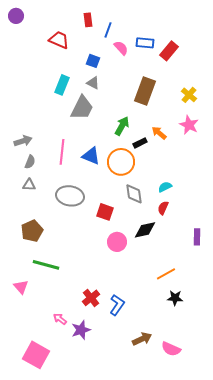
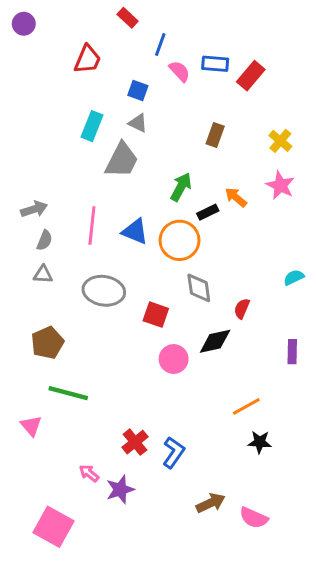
red rectangle: (88, 20) -> (128, 18), moved, turned -40
red trapezoid: (59, 40) -> (88, 59), turned 90
brown rectangle: (145, 91) -> (215, 135), size x0.6
cyan semicircle: (165, 187) -> (294, 277), moved

